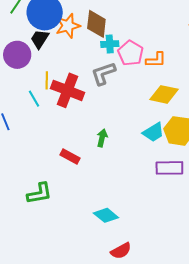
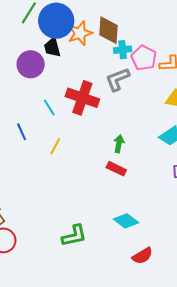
black trapezoid: (40, 39) -> (52, 47), turned -45
yellow line: (47, 80) -> (55, 146), moved, turned 30
red rectangle: (70, 156) -> (116, 169), moved
green L-shape: (39, 193) -> (74, 236), moved

